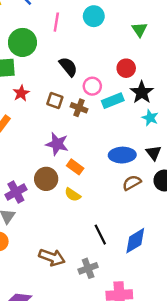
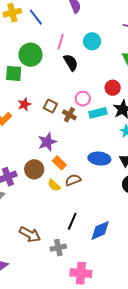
black semicircle: (68, 67) -> (71, 62), moved
red star: (21, 93) -> (24, 104), moved
purple star: (57, 144) -> (47, 142), turned 30
brown semicircle: (132, 183) -> (73, 180), moved
black line: (100, 235) -> (72, 221), turned 42

